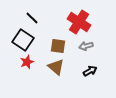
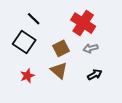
brown square: (58, 46) -> (61, 48), turned -35
red star: (27, 62) -> (27, 76), moved

